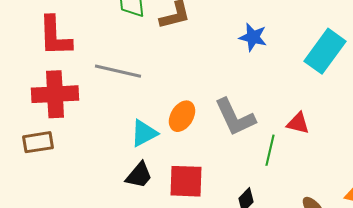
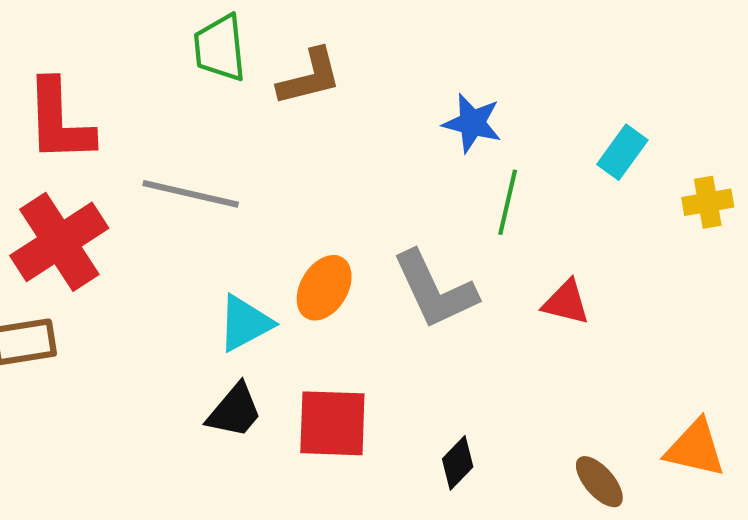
cyan rectangle: (325, 51) -> (622, 152), size x0.6
red cross: (55, 94) -> (59, 242), turned -30
green line: (270, 150) -> (508, 202), moved

